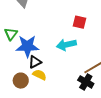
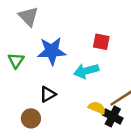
blue star: (27, 46) -> (52, 51), moved
yellow semicircle: (40, 75) -> (97, 108), moved

